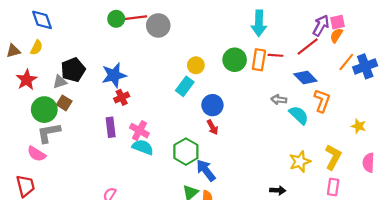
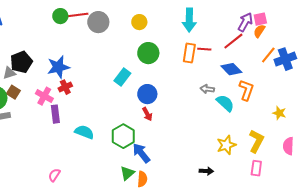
green circle: (235, 60) -> (148, 53), moved
yellow circle: (196, 65) -> (139, 22), moved
pink cross: (139, 131) -> (44, 96), moved

